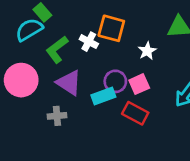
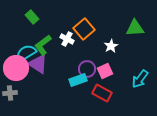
orange square: (111, 28) -> (84, 29), turned 35
cyan semicircle: (29, 30) -> (26, 53), moved
purple triangle: (69, 83) -> (38, 64), moved
gray cross: (57, 116) -> (10, 93), moved

